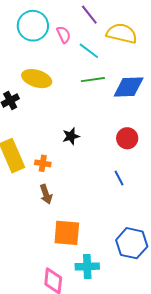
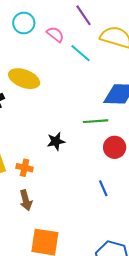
cyan circle: (33, 26) -> (24, 23), size x0.7
pink semicircle: (64, 35) -> (55, 34), turned -30
green line: (93, 80) -> (96, 121), moved

